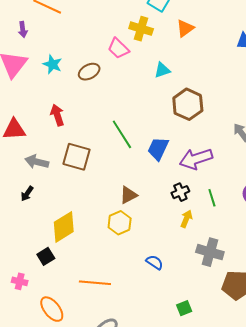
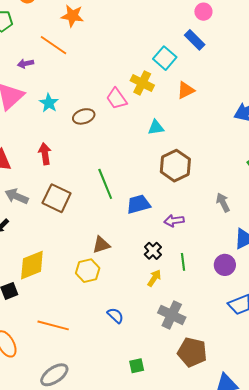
purple arrow: (23, 29) -> (26, 63), turned 77
blue trapezoid: (158, 149) -> (138, 204), turned 40
purple arrow: (196, 159) -> (174, 221), size x0.6
black cross: (180, 192) -> (153, 251), turned -30

